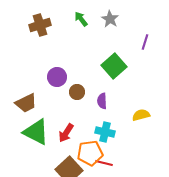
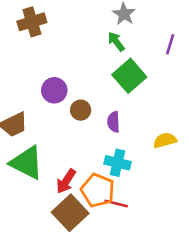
green arrow: (81, 19) -> (116, 42), moved
red arrow: (66, 133) -> (66, 181), moved
orange pentagon: (90, 153) -> (98, 190), turned 30

